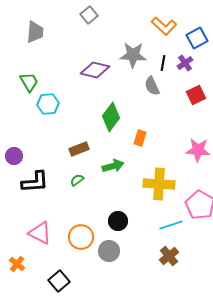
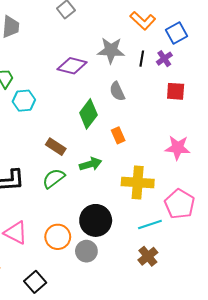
gray semicircle: (152, 86) -> (117, 91), moved
red square: (196, 95) -> (176, 91), turned 30
orange rectangle: (140, 138) -> (118, 135), turned -42
brown rectangle: (79, 149) -> (56, 147), turned 54
green semicircle: (77, 180) -> (54, 178), size x1.6
black circle: (118, 221) -> (96, 220), size x1.6

